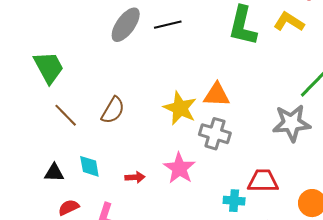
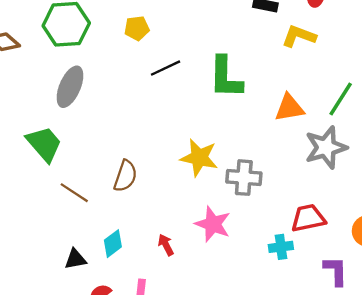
gray ellipse: (126, 25) -> (70, 87), moved
green L-shape: (243, 26) -> (226, 77), moved
orange triangle: (217, 95) -> (289, 108), moved
cyan diamond: (89, 166) -> (113, 244), turned 75
red arrow: (135, 177) -> (166, 245), turned -102

